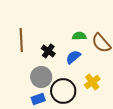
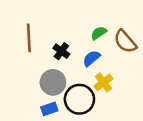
green semicircle: (79, 36) -> (99, 33), turned -32
yellow cross: (92, 82) -> (104, 82), moved

